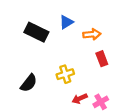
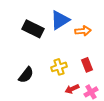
blue triangle: (66, 22) -> (60, 20), size x1.5
red rectangle: (102, 59) -> (87, 65), moved

